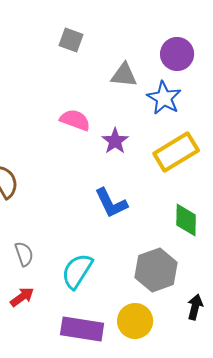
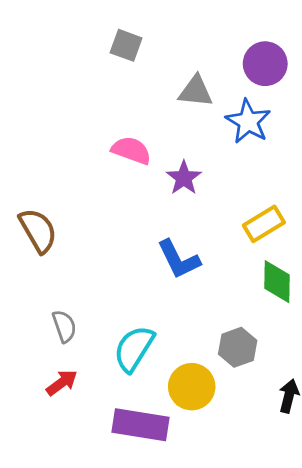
yellow rectangle: (176, 152) -> (264, 224), moved, size x0.7
gray hexagon: (156, 270) -> (238, 347), size x0.7
yellow circle: (135, 321) -> (192, 387), moved

